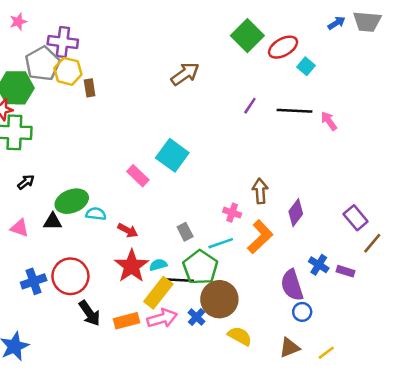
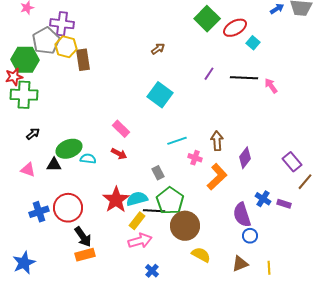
brown arrow: (185, 74) -> (158, 49), size x0.6
brown rectangle: (90, 88) -> (83, 60), size x1.5
cyan square: (172, 155) -> (160, 95), moved
red arrow: (128, 230) -> (119, 154), moved
cyan line: (221, 243) -> (177, 141), moved
cyan semicircle: (158, 265) -> (137, 199), size x1.5
yellow rectangle: (158, 293) -> (137, 221), size x0.7
blue cross: (196, 317) -> (152, 271), moved
orange rectangle: (126, 321) -> (85, 255), moved
yellow line: (326, 353) -> (269, 268), turned -56

